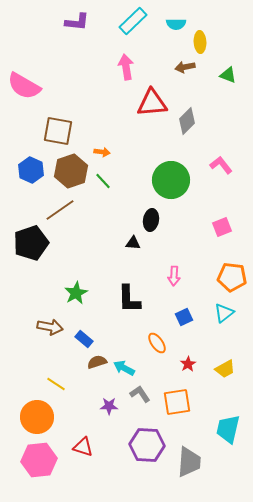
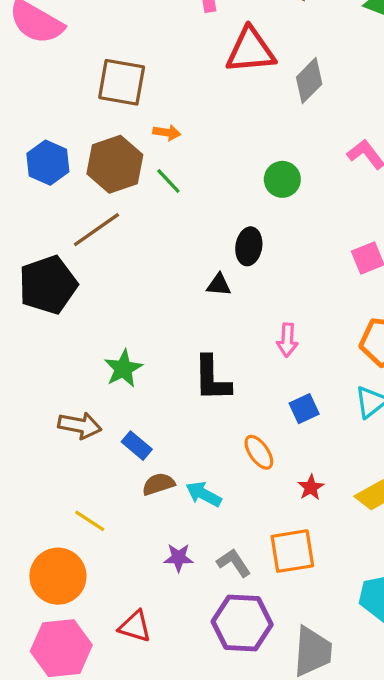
brown square: (58, 131) -> (122, 82), moved
green circle: (171, 180) -> (282, 179), size x0.6
gray L-shape: (140, 394) -> (234, 563), moved

